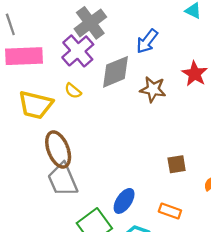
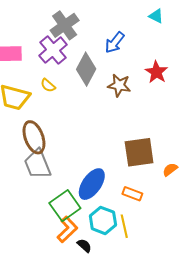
gray diamond: (115, 72) -> (86, 69), turned -40
brown square: (177, 164) -> (139, 152), size x1.8
blue ellipse: (124, 201) -> (92, 184), size x1.4

